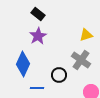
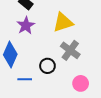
yellow triangle: (86, 35) -> (63, 22), moved, size x1.5

